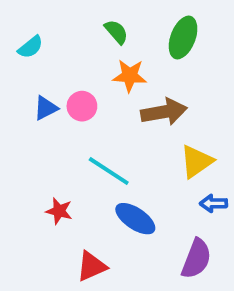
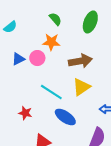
orange star: (130, 76) -> (51, 42), moved
yellow triangle: (196, 161) -> (81, 87), moved

